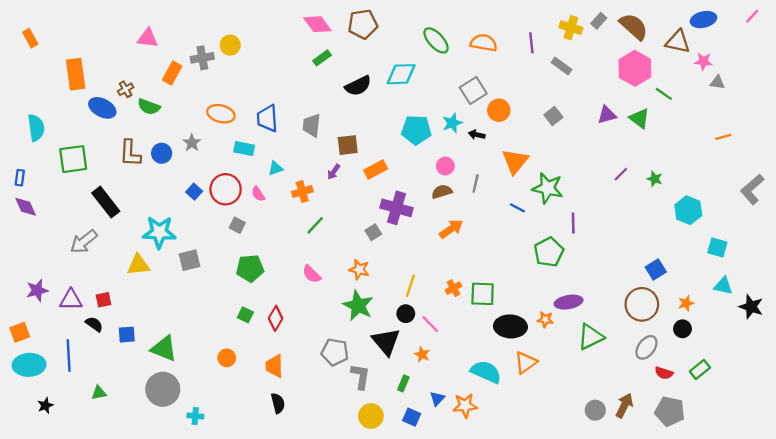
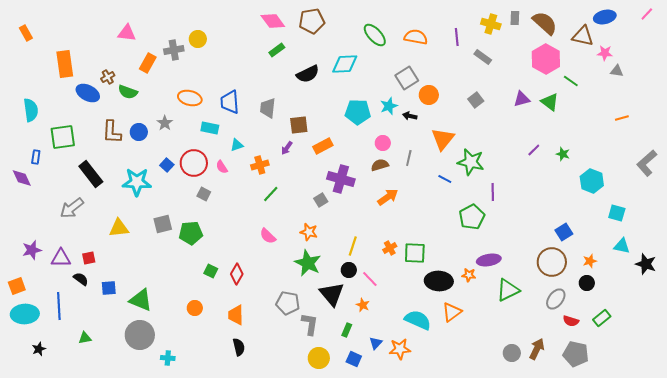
gray rectangle: (599, 21) -> (515, 18), turned -40
blue rectangle: (20, 178) -> (36, 157), moved
cyan star: (159, 232) -> (137, 182), moved
green pentagon: (250, 268) -> (191, 233), moved

